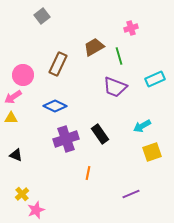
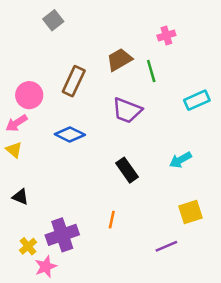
purple trapezoid: (115, 87) -> (127, 110), moved
yellow triangle: (11, 118) -> (14, 150), turned 40
purple cross: (66, 139) -> (62, 235), moved
yellow square: (152, 152) -> (191, 212), moved

